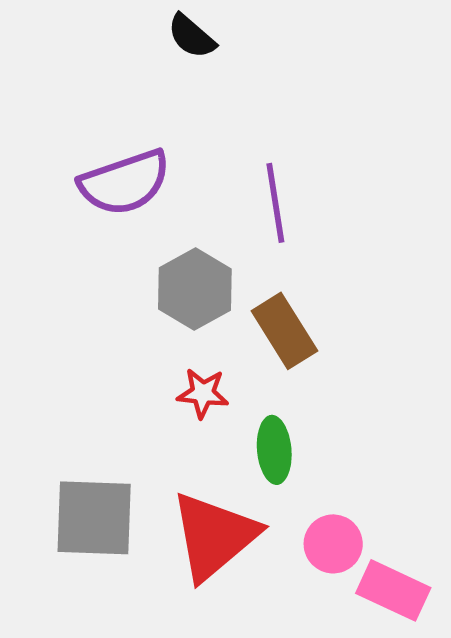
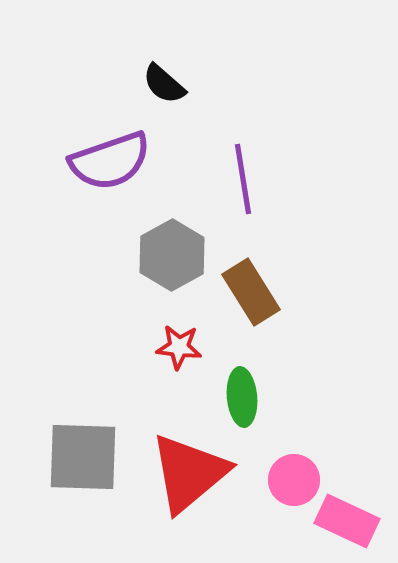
black semicircle: (192, 36) -> (164, 84), moved

